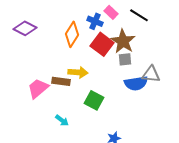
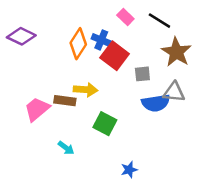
blue cross: (95, 21) -> (101, 40), moved
brown star: (123, 41) -> (176, 52), moved

